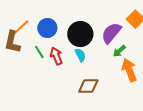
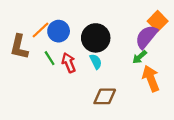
orange line: (21, 27) -> (41, 30), moved
purple semicircle: (111, 33) -> (146, 37), moved

